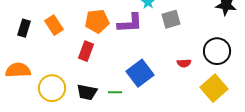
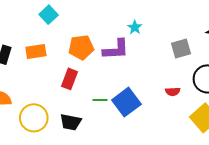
gray square: (171, 19) -> (181, 48), moved
orange rectangle: (54, 25) -> (36, 52), turned -66
green line: (115, 92) -> (100, 100), moved

